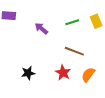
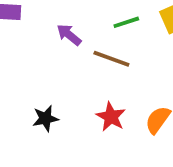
brown line: (74, 51) -> (111, 59), moved

